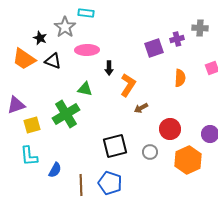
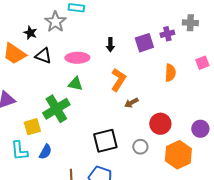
pink ellipse: (87, 50) -> (77, 58), moved
black arrow: (109, 68) -> (110, 45), moved
yellow square: (32, 125) -> (32, 127), moved
blue semicircle: (55, 170) -> (45, 152), moved

